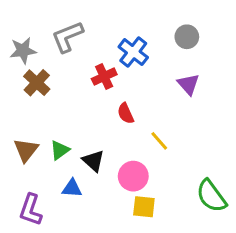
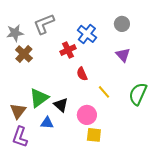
brown triangle: (26, 150) -> (18, 111), moved
green triangle: (60, 150) -> (39, 98), size x1.5
green semicircle: (211, 196) -> (138, 94), moved, turned 60

